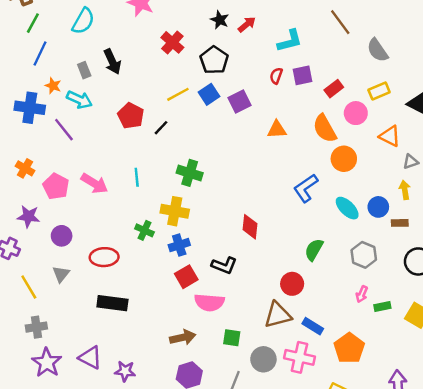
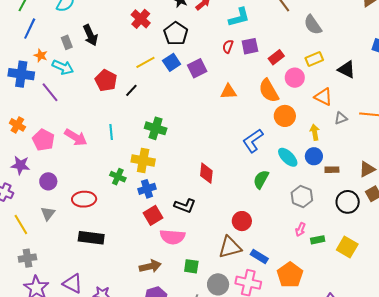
yellow arrow: (405, 190) -> (315, 132), moved
green semicircle: (314, 250) -> (261, 179), moved

